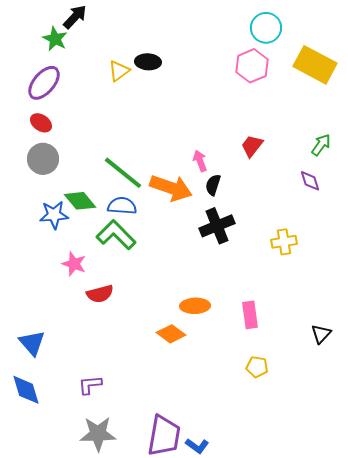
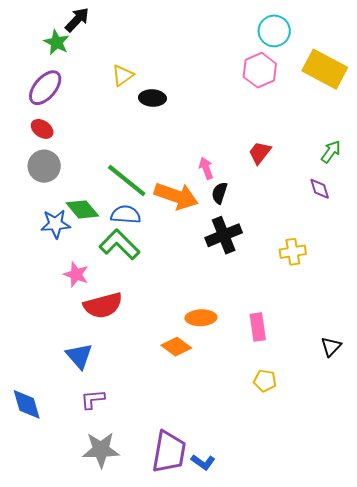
black ellipse: (148, 62) -> (152, 98), moved
red semicircle: (100, 294) -> (103, 305), size x1.4
blue triangle: (32, 343) -> (79, 356), moved

